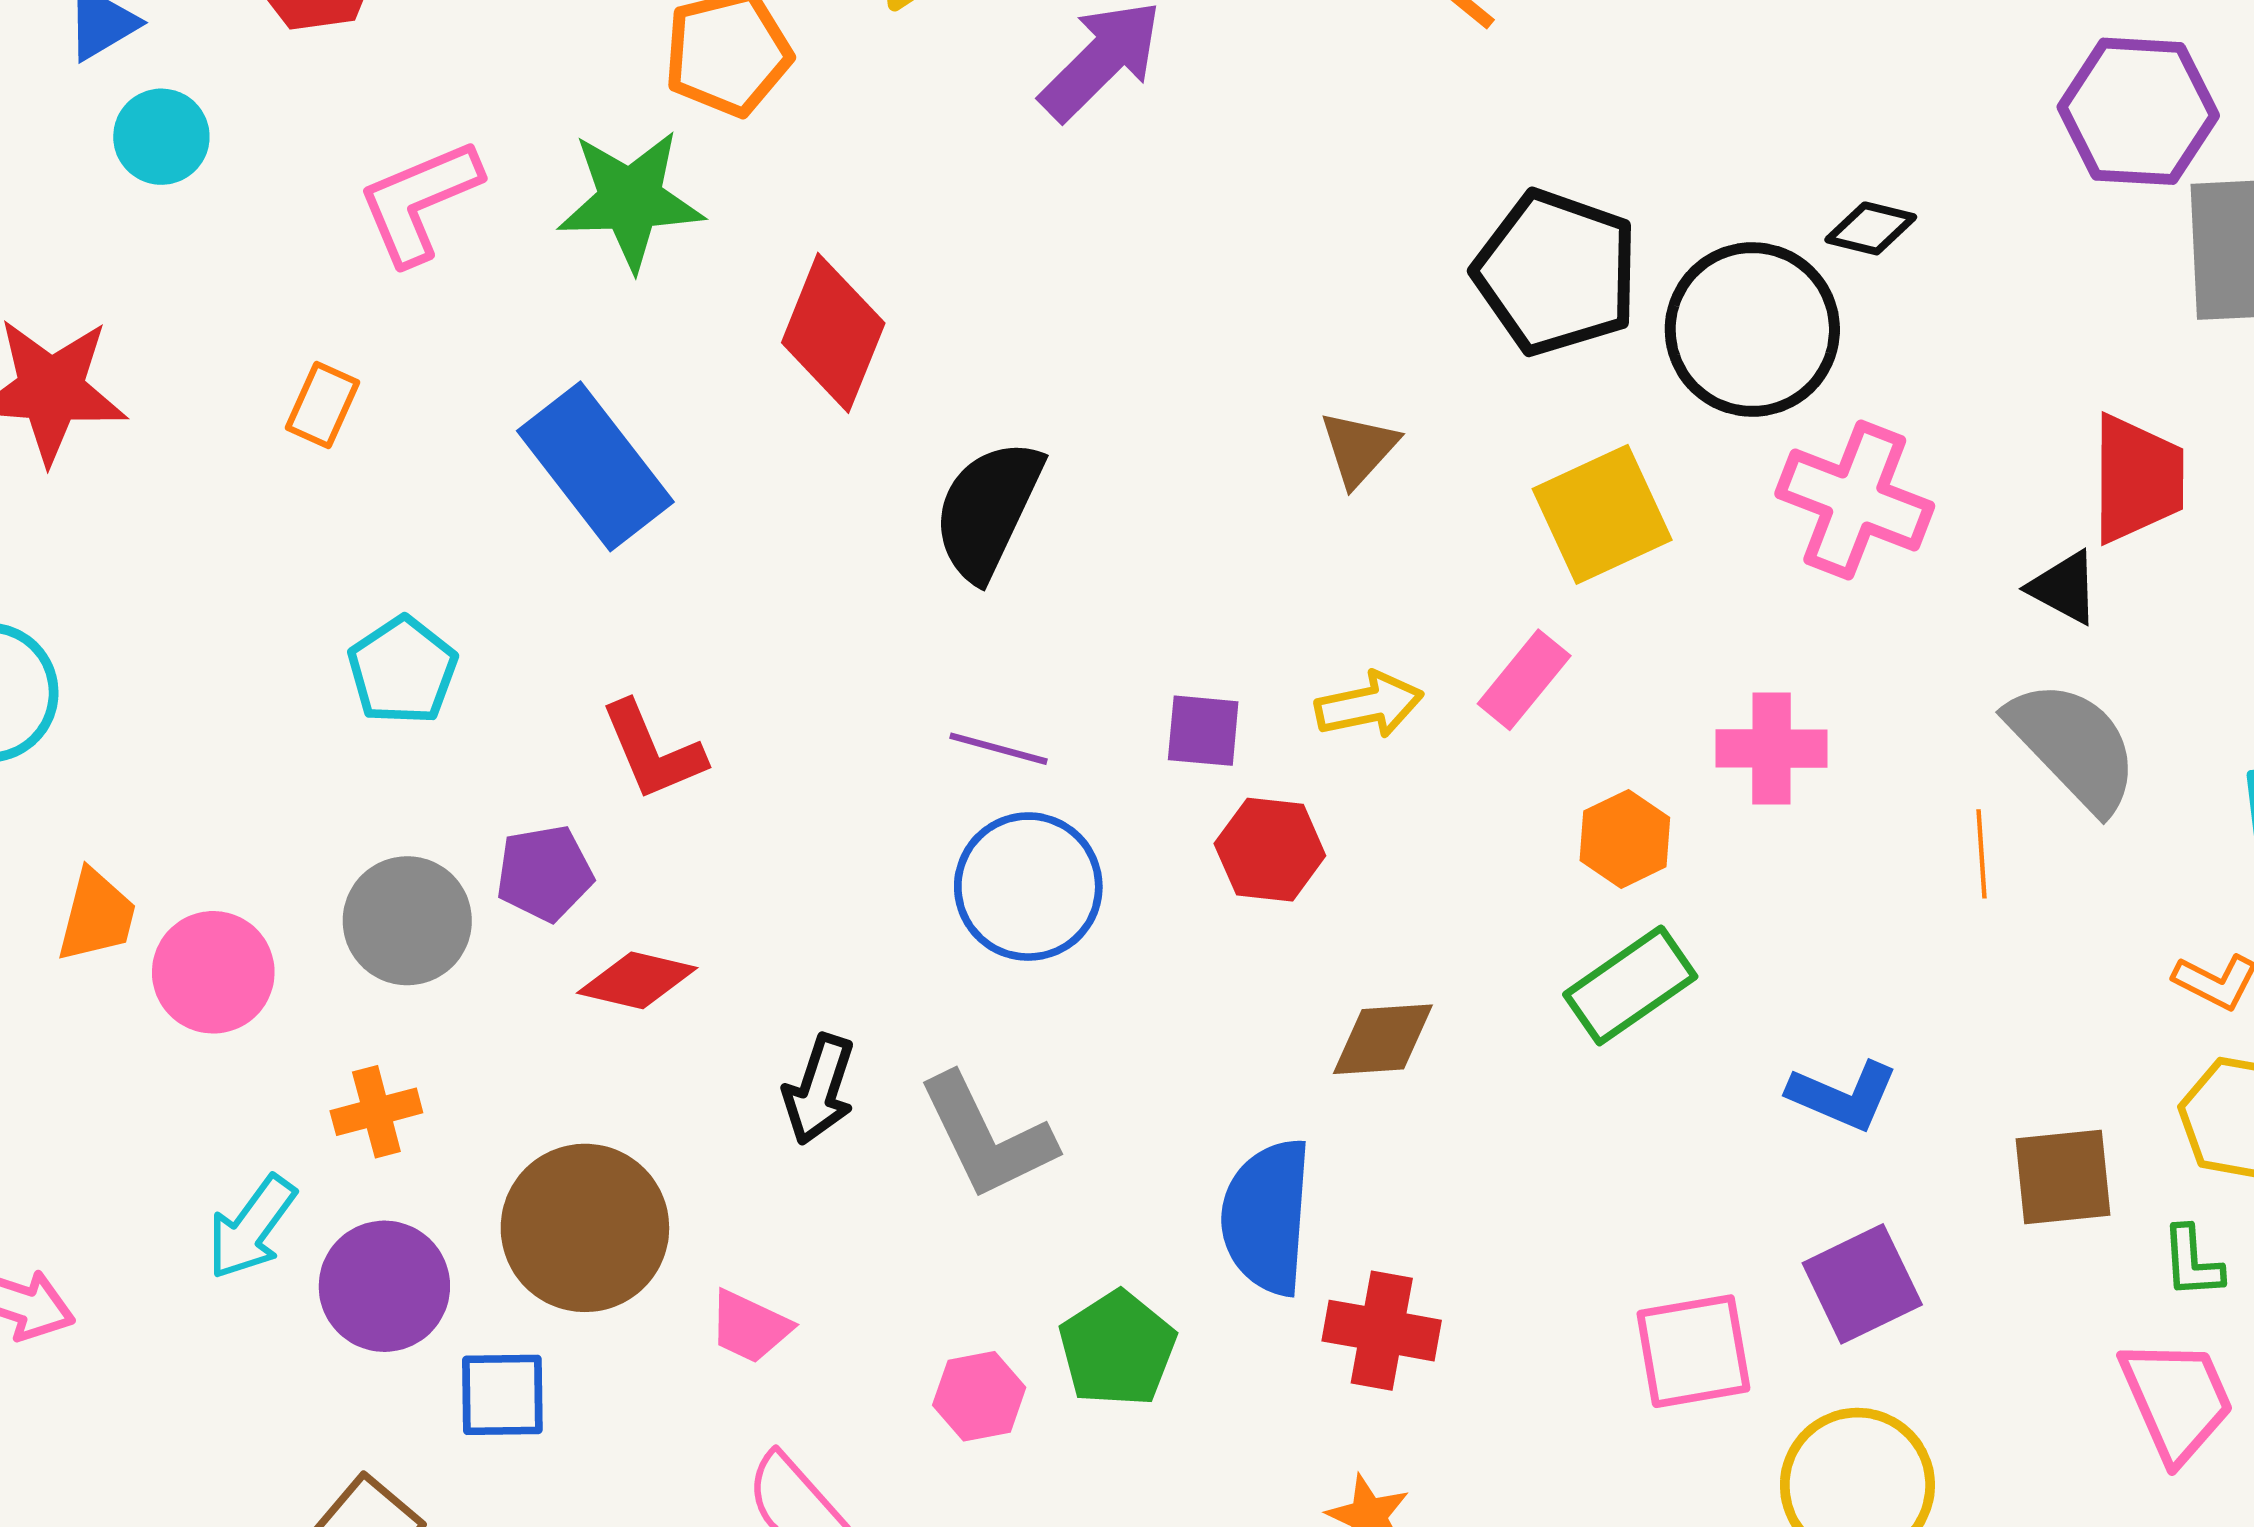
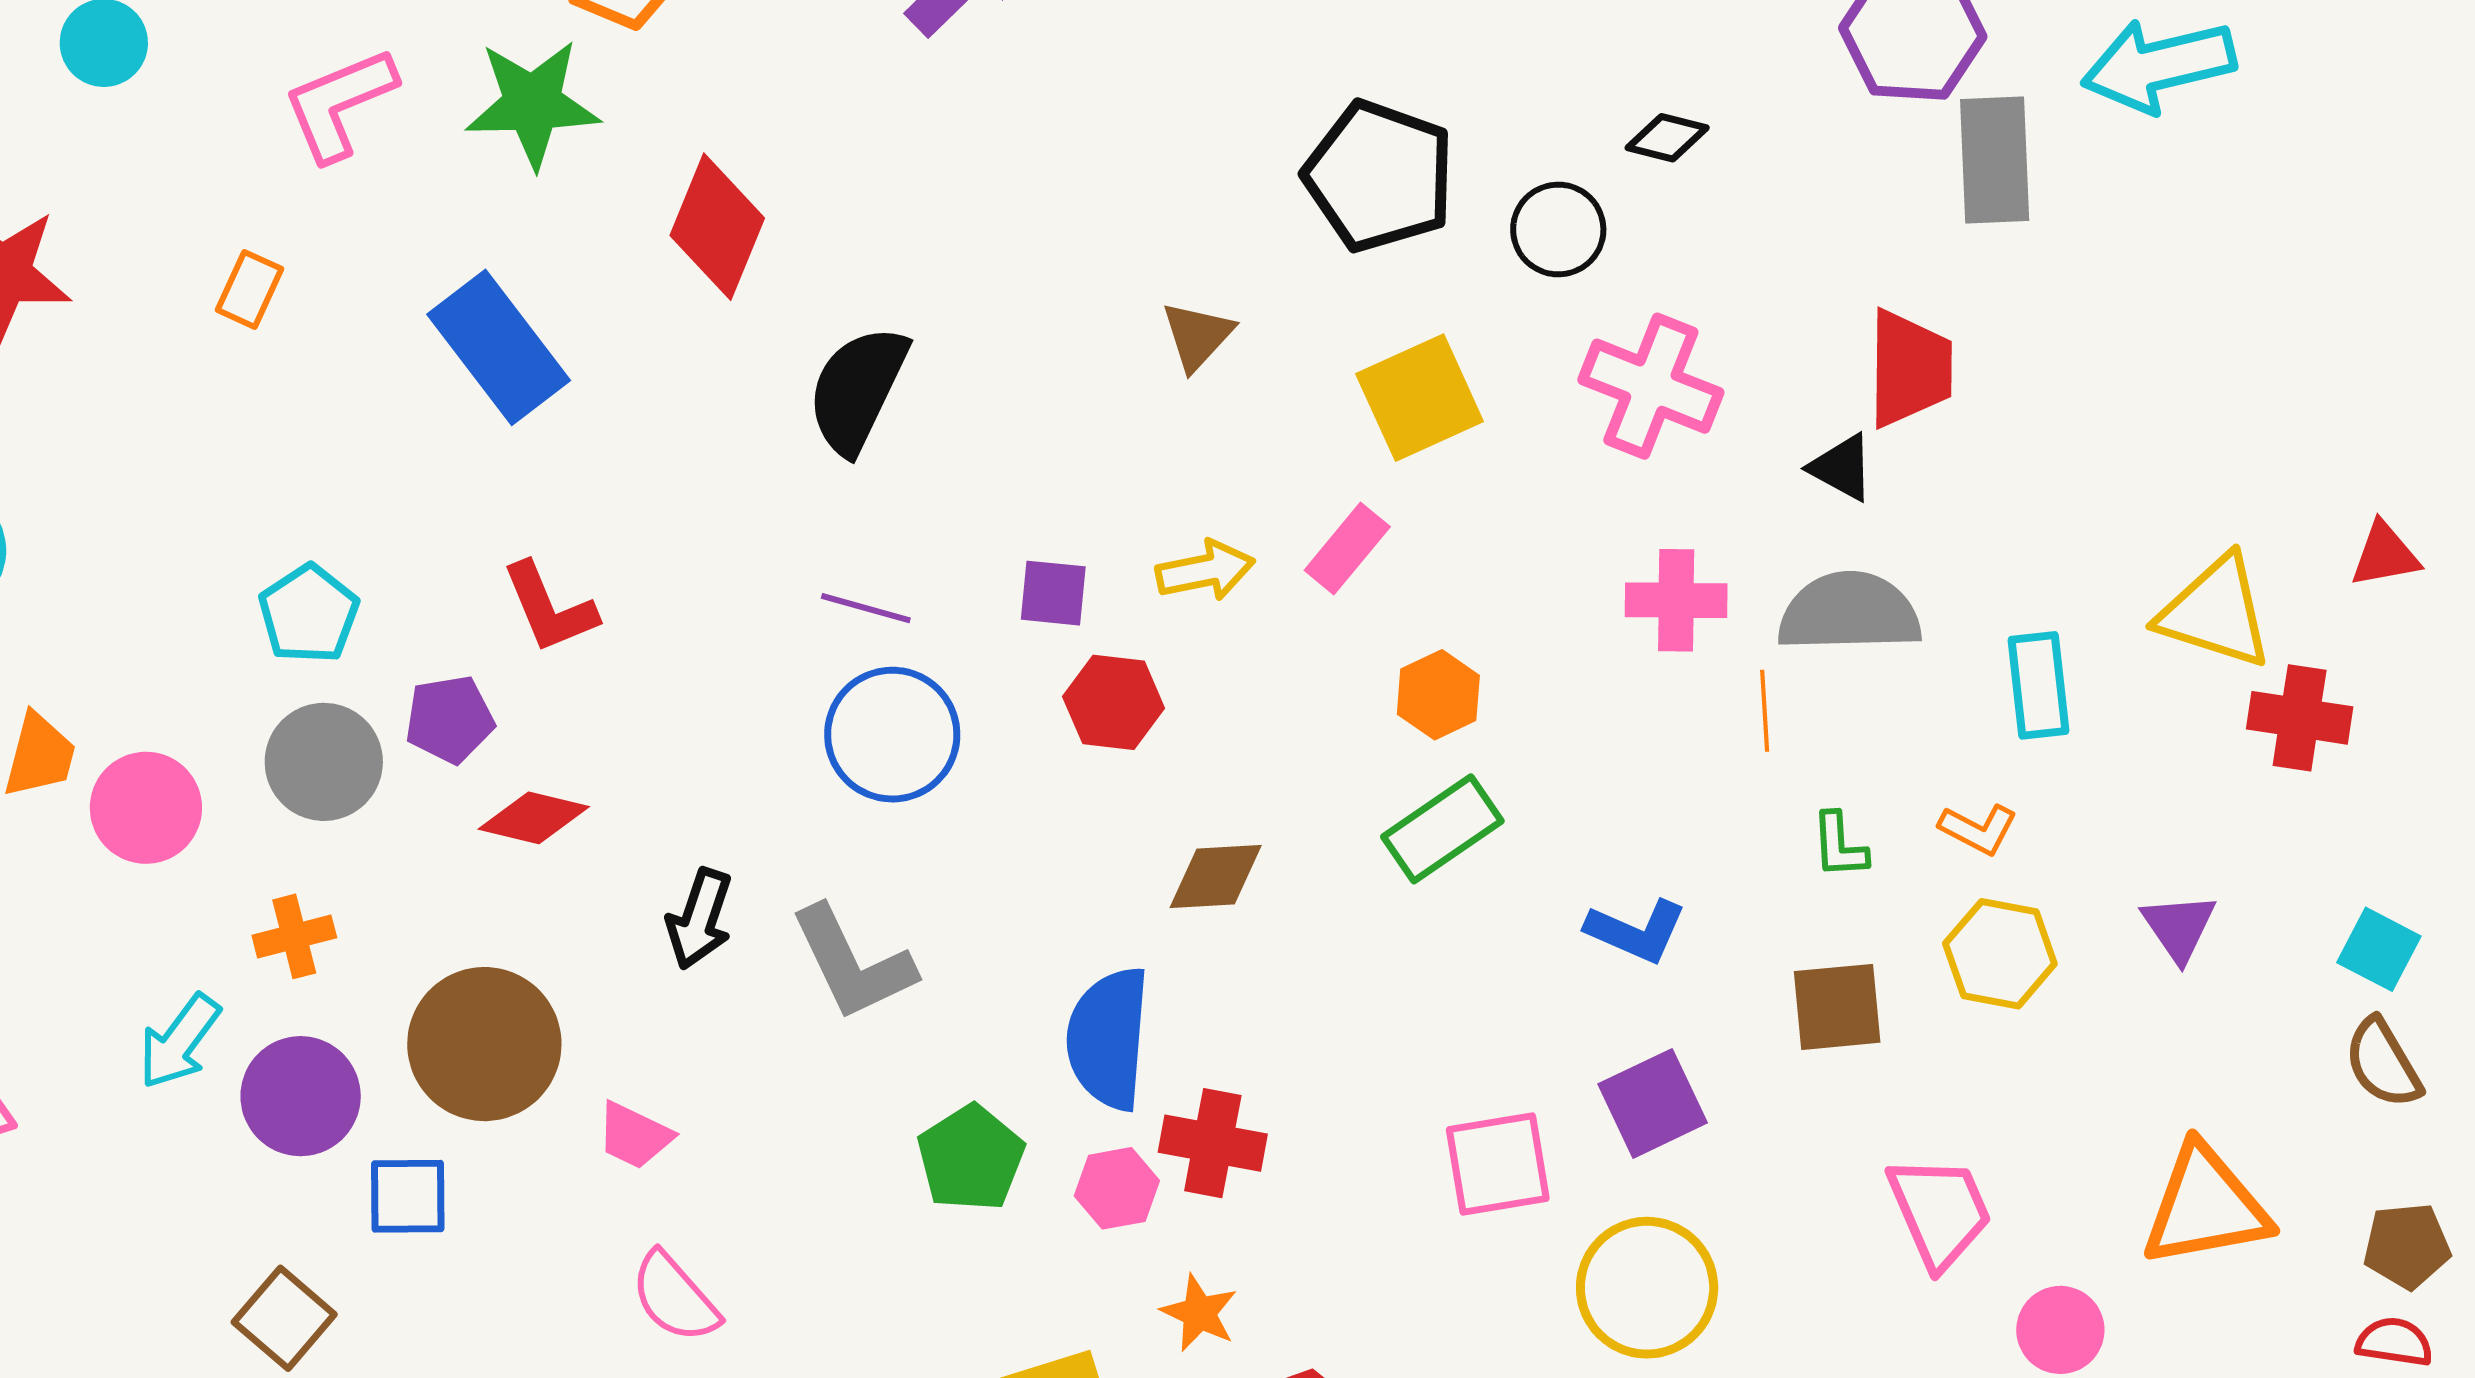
black circle: (1752, 329) -> (1558, 229), size x0.6
cyan pentagon: (402, 671) -> (309, 614), moved
gray semicircle: (2073, 746) -> (1849, 612), turned -48
pink cross: (1771, 749) -> (1676, 600), moved
green L-shape: (2192, 1262) -> (1839, 845), moved
pink hexagon: (979, 1396) -> (1117, 1188), moved

